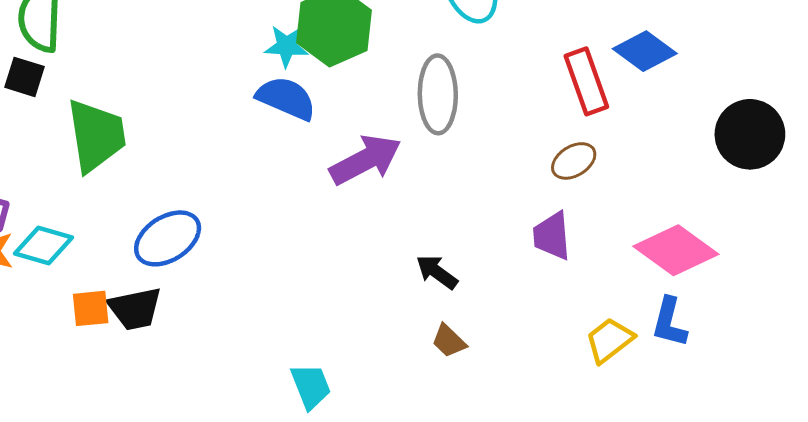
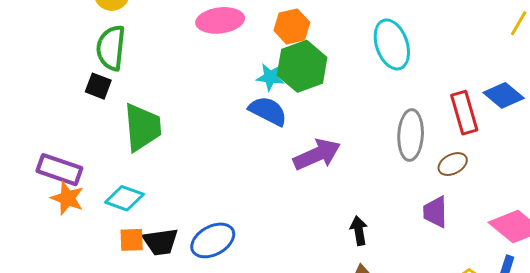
gray ellipse: (438, 94) -> (411, 135), moved
blue ellipse: (168, 238) -> (213, 240), moved
cyan diamond: (44, 245) -> (124, 198), moved
black arrow: (437, 272) -> (359, 231), turned 40

